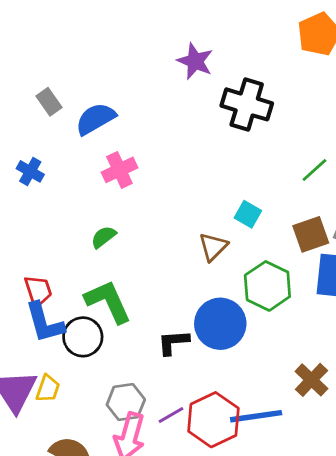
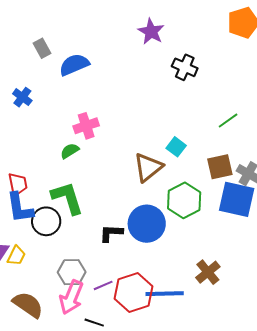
black cross: (247, 104) -> (185, 67), size x0.7
pink cross: (119, 170) -> (86, 126), moved
brown triangle: (213, 247) -> (148, 167), size x1.4

